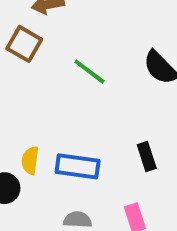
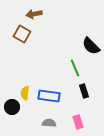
green line: (89, 72) -> (75, 68), moved, turned 30

